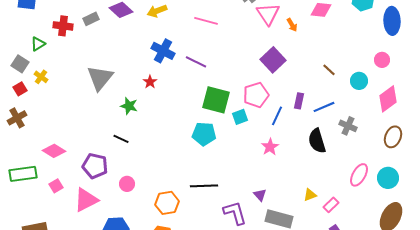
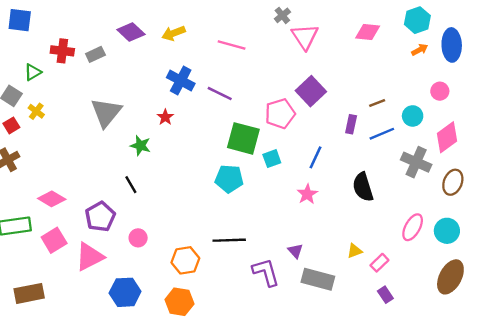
gray rectangle: (91, 19) -> (95, 54), moved
orange arrow: (292, 25) -> (420, 50), moved, turned -88
brown line: (329, 70) -> (377, 103), turned -64
pink pentagon: (256, 95) -> (280, 114), moved
purple rectangle: (299, 101) -> (351, 124), moved
blue line: (324, 107) -> (382, 134), moved
gray cross: (348, 126) -> (416, 162), moved, size x1.4
black line: (121, 139) -> (131, 185), turned 35
purple pentagon: (95, 166) -> (100, 217), turned 30
pink square: (56, 186) -> (54, 240), size x1.5

